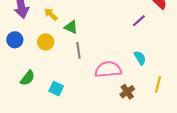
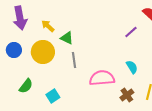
yellow circle: (46, 42) -> (43, 52), size x1.5
cyan square: (56, 89) -> (53, 96), turned 32
brown cross: (127, 92) -> (127, 95), moved

